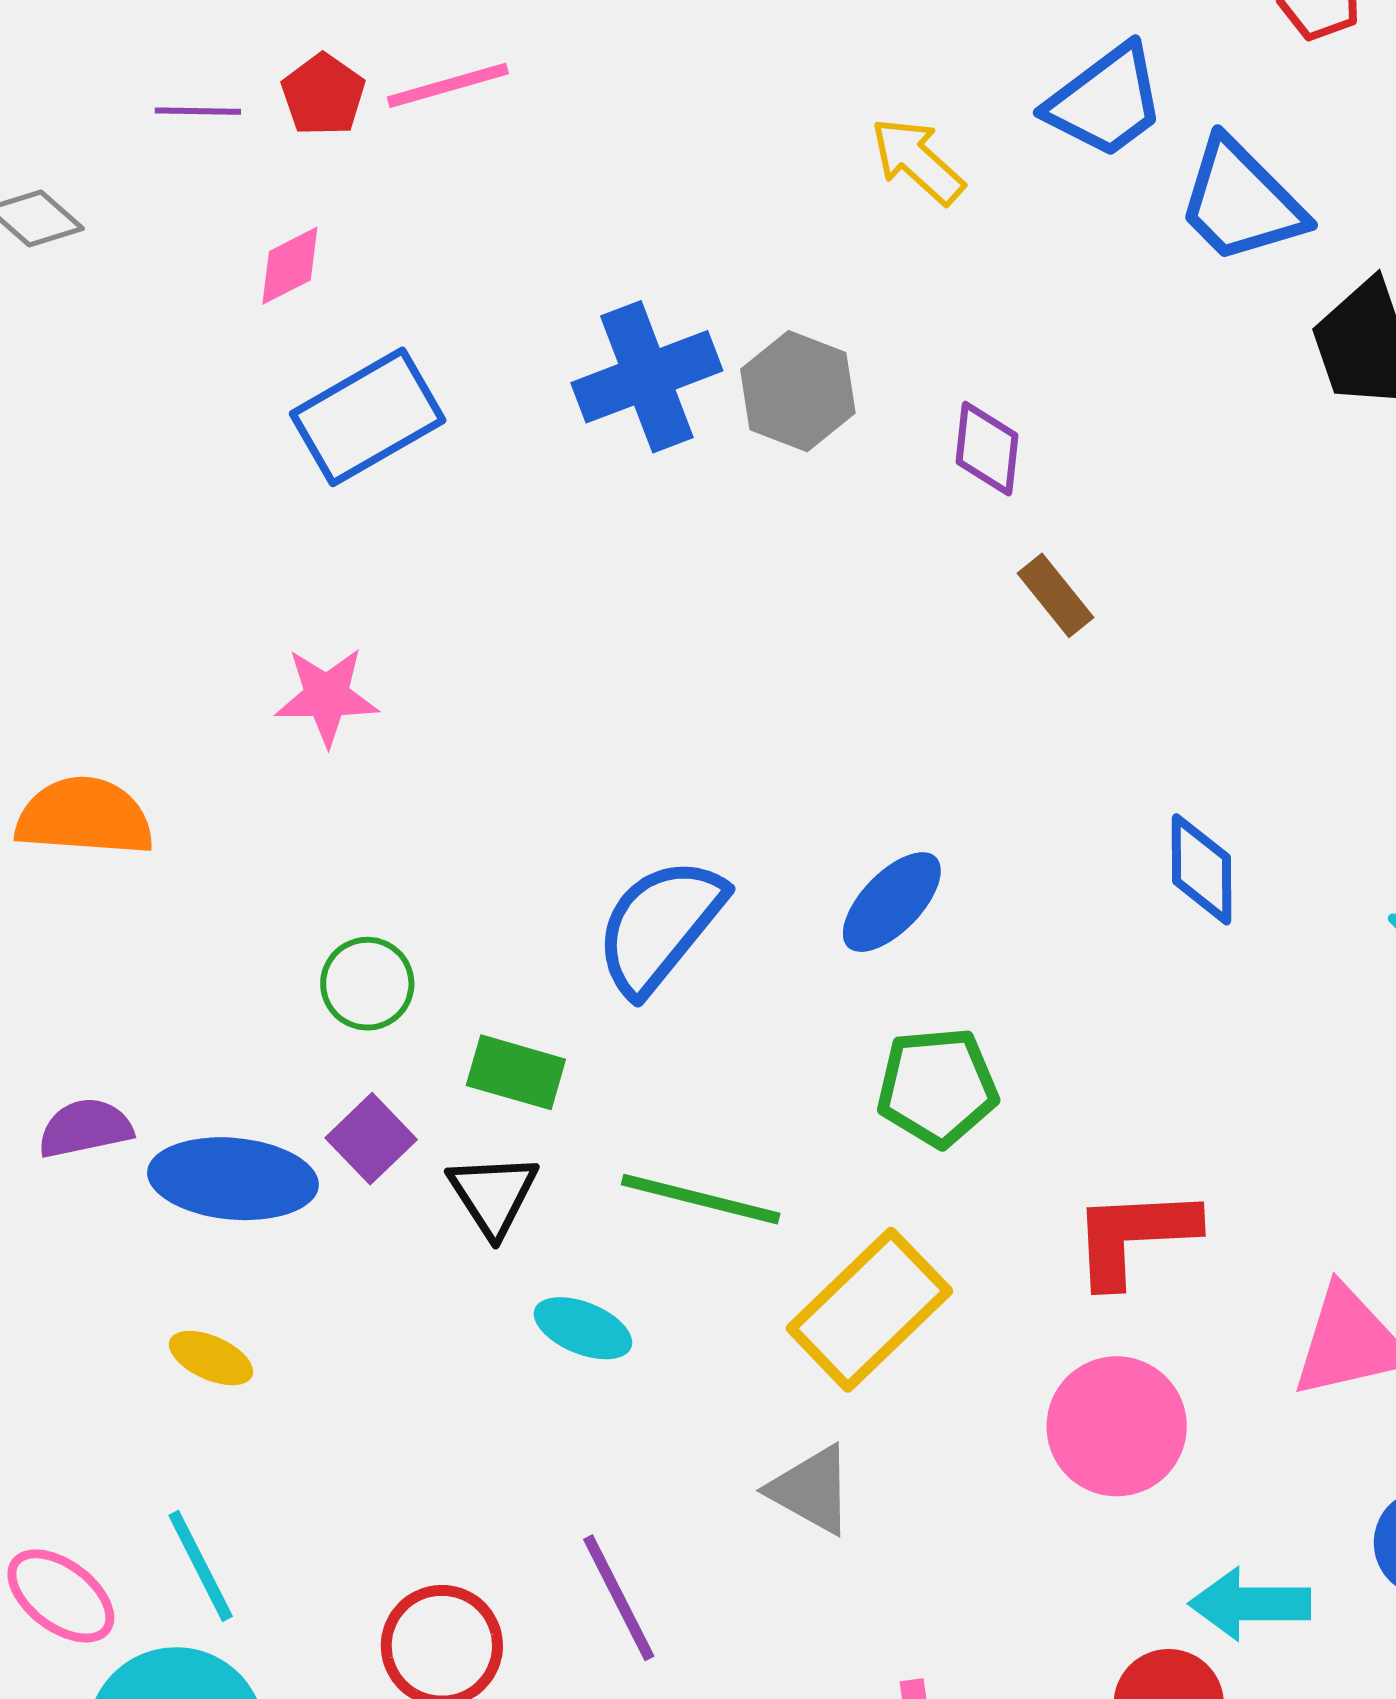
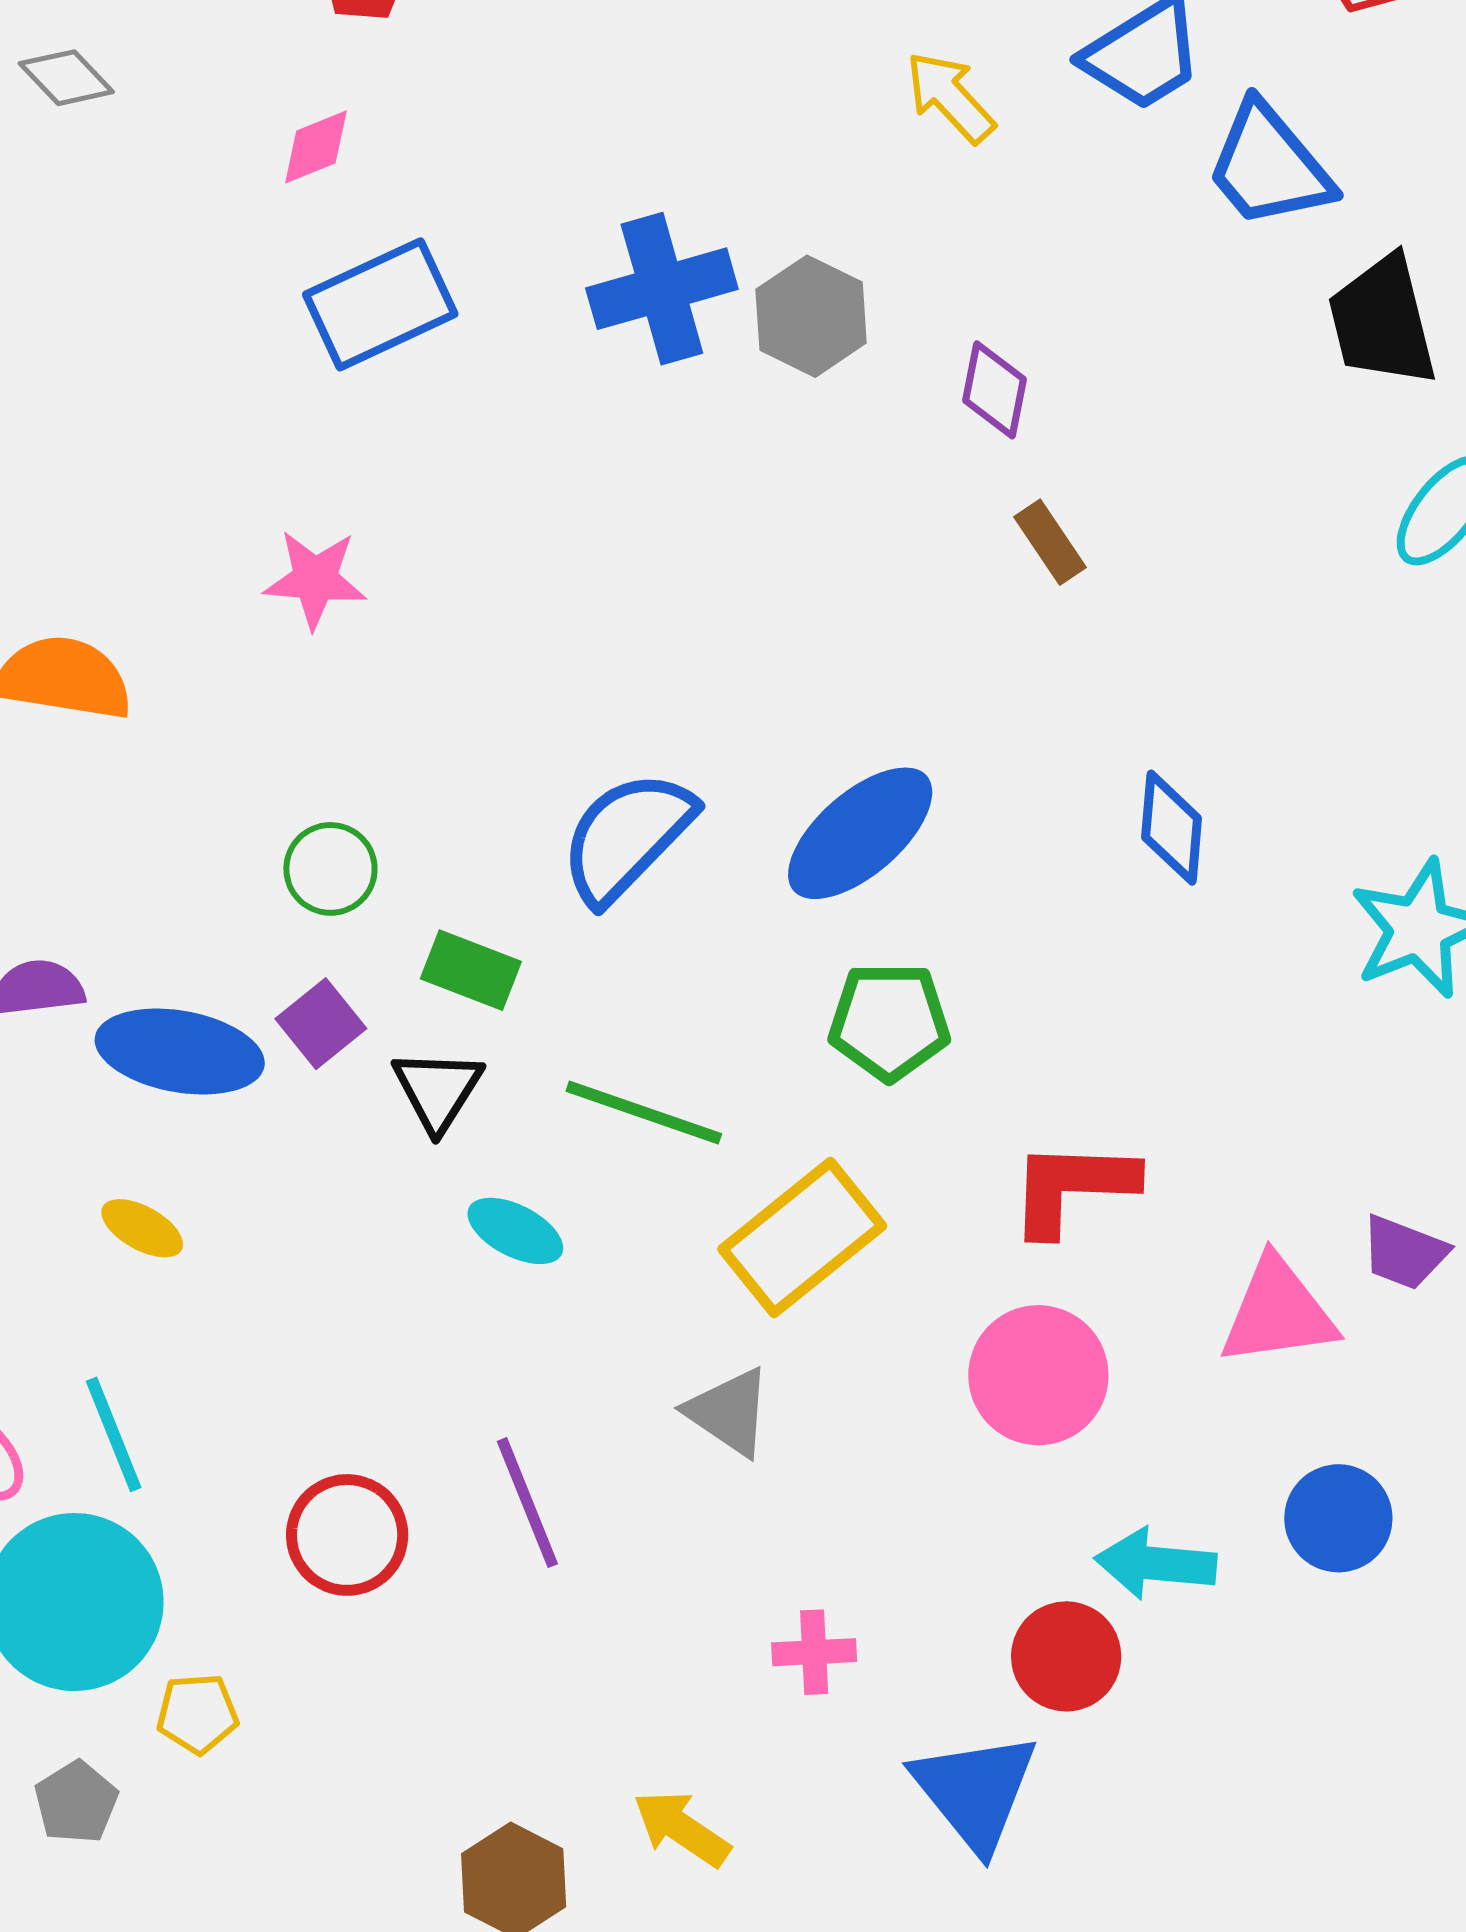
blue ellipse: (892, 902) -> (860, 833), size x1.4

